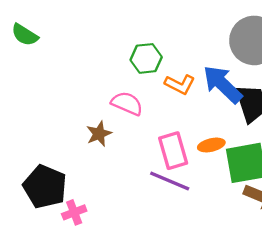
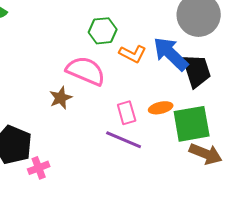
pink semicircle: (127, 103) -> (86, 71), size x1.4
pink rectangle: (173, 151) -> (127, 113), size x0.7

